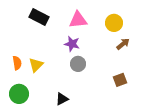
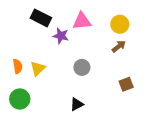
purple star: (72, 44) -> (61, 36), moved
brown arrow: (123, 44) -> (119, 46), moved
black triangle: (62, 99) -> (77, 104), moved

